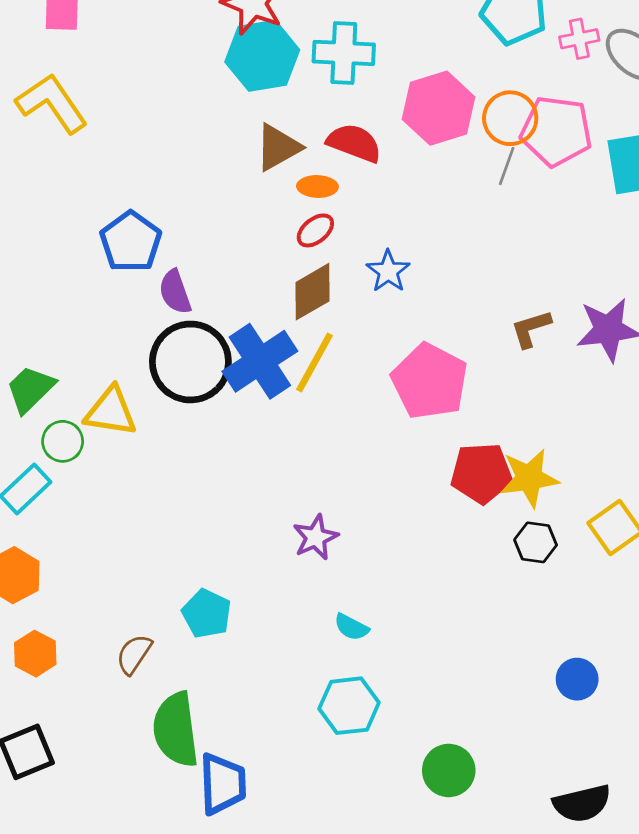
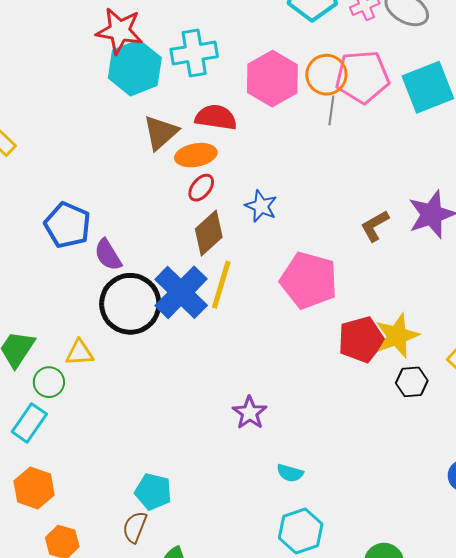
orange ellipse: (317, 187) -> (196, 155), size x1.4
yellow triangle: (111, 412) -> (80, 353), size x0.7
cyan pentagon: (207, 614) -> (153, 492), moved

